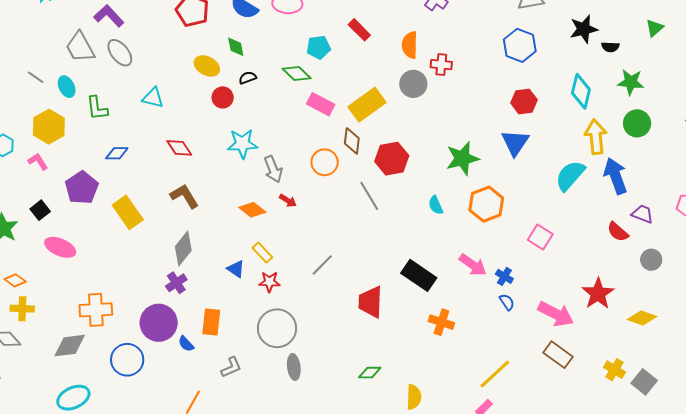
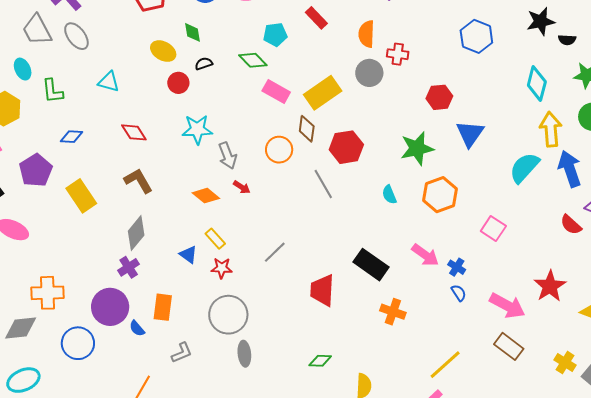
red hexagon: (524, 101) -> (439, 97), moved

